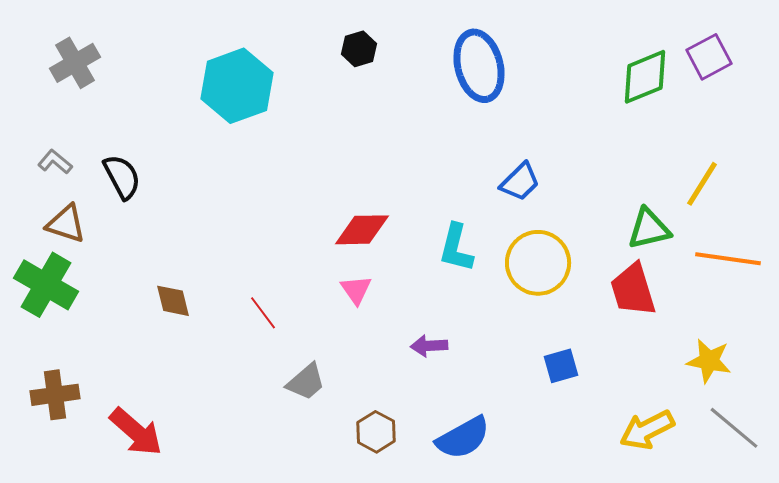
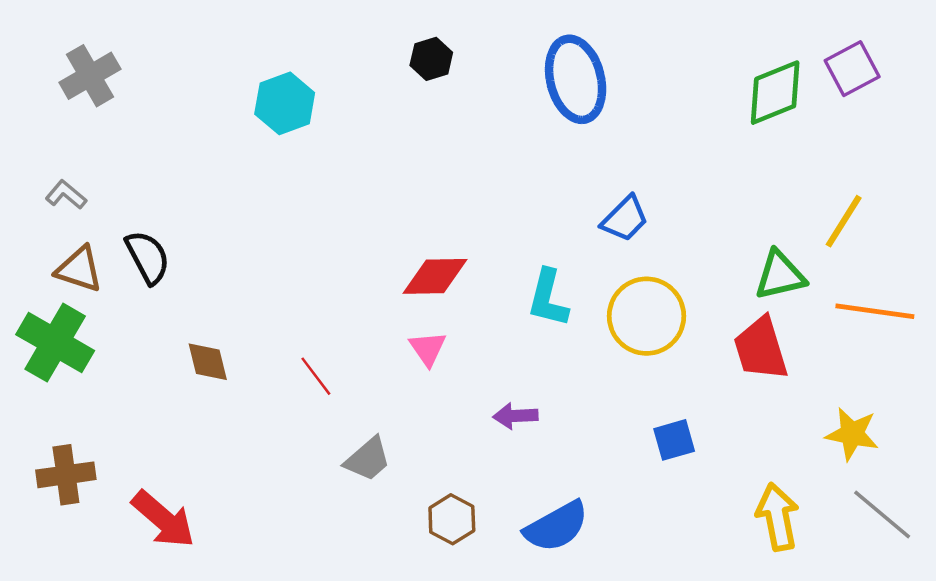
cyan hexagon: (237, 86) -> (285, 103), size x0.7
black semicircle: (122, 177) -> (148, 257), moved
yellow arrow: (647, 430) -> (778, 517), turned 106

